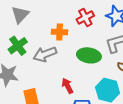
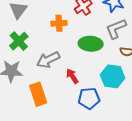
gray arrow: (45, 54) -> (48, 60), moved

